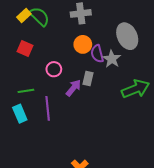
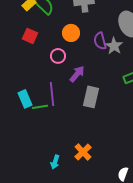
orange circle: (83, 44) -> (71, 33), moved
gray rectangle: (88, 79) -> (91, 97), moved, size x1.5
green line: (26, 91) -> (40, 107), moved

